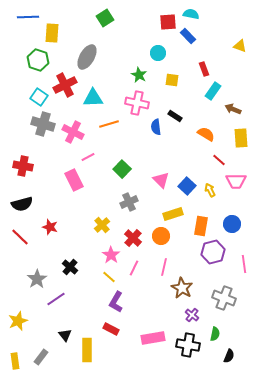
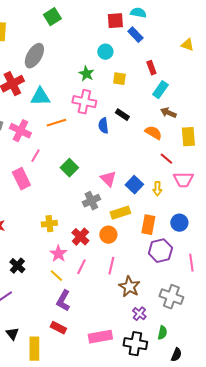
brown arrow: (233, 109) -> (168, 113), moved
pink line: (88, 157) -> (35, 156), turned -32
yellow arrow: (210, 190) -> (157, 189), turned -152
gray cross: (129, 202) -> (91, 201), moved
yellow cross: (102, 225) -> (49, 224), turned 35

